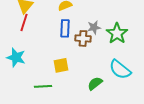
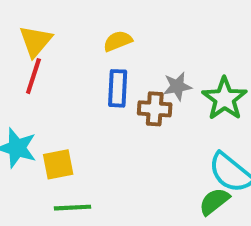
yellow square: (61, 65) -> (58, 164), moved
green semicircle: (95, 83) -> (214, 201), moved

